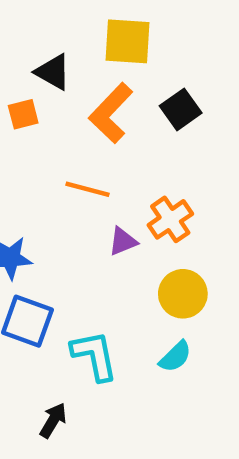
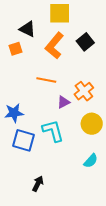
cyan L-shape: (94, 356) -> (53, 131), moved
cyan semicircle: (175, 357) -> (91, 161), moved

